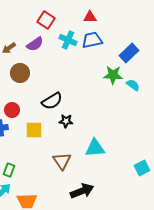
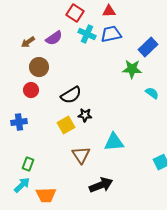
red square: (46, 20) -> (75, 13), moved
cyan semicircle: (133, 85) -> (152, 93), moved
red circle: (12, 110) -> (31, 90), moved
yellow square: (34, 130) -> (66, 125), moved, turned -30

